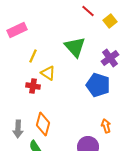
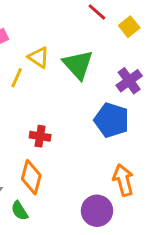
yellow triangle: (48, 73) -> (39, 57), moved
red cross: (33, 86) -> (40, 136), moved
orange arrow: (106, 126) -> (123, 180), size x1.5

